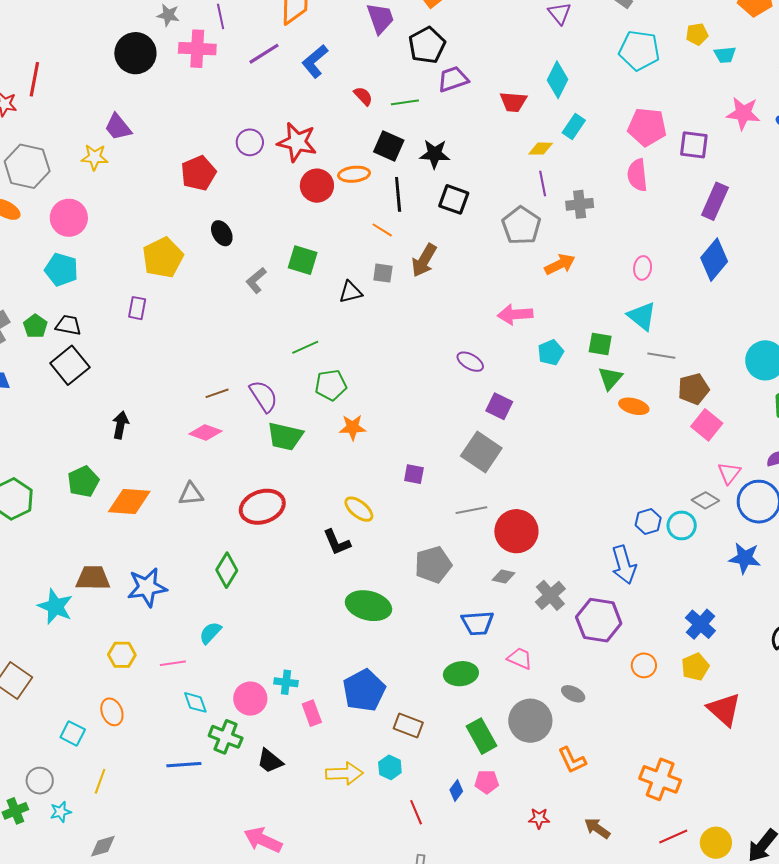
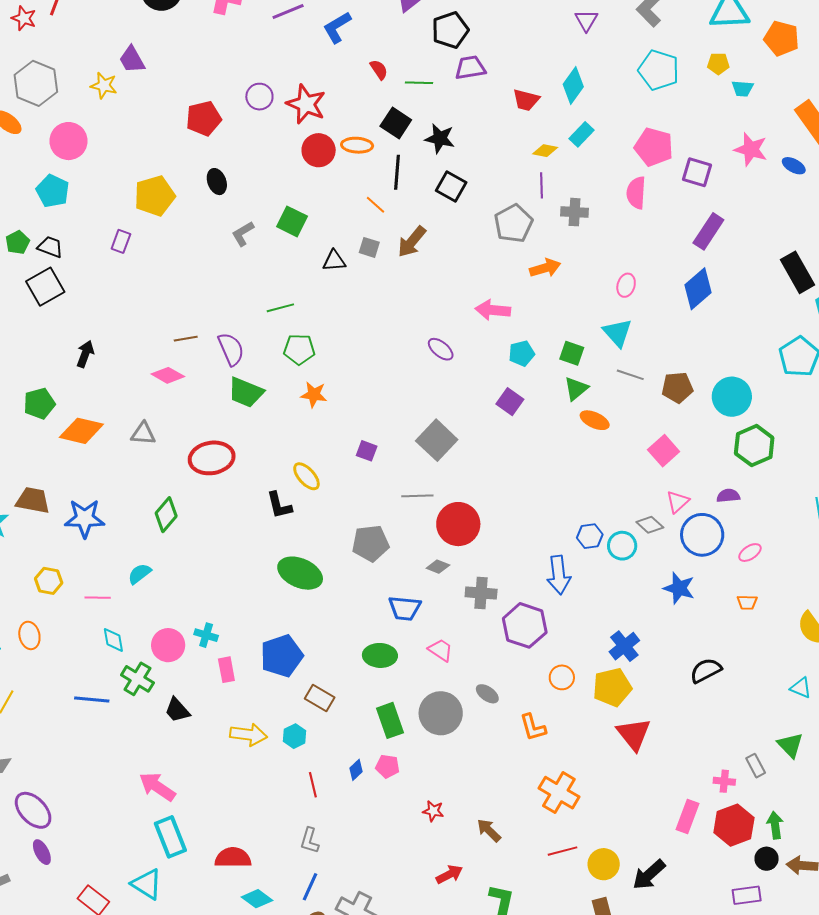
brown pentagon: (694, 389) -> (677, 387), moved
purple square: (499, 406) -> (510, 402), moved
gray cross: (550, 595) -> (481, 593), turned 36
yellow pentagon: (695, 667) -> (612, 687), size x1.4
orange L-shape: (572, 760) -> (533, 727), moved

